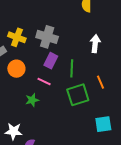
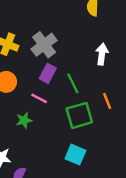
gray cross: (47, 37) -> (44, 45), turned 35
green line: (72, 68) -> (73, 83), turned -30
cyan square: (103, 124) -> (75, 155), moved, turned 30

